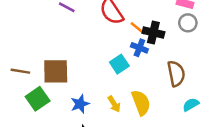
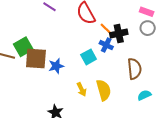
black cross: (153, 32) -> (119, 34), turned -30
green square: (38, 99) -> (23, 47), moved
blue star: (80, 104) -> (56, 66), moved

